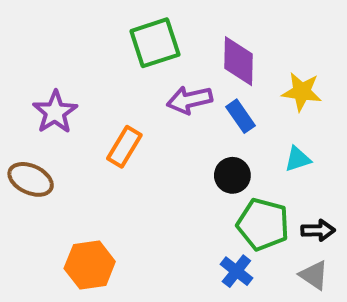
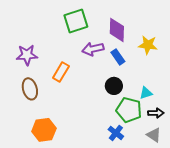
purple star: (55, 112) -> (27, 55), turned 30
cyan triangle: (298, 159) -> (146, 93), moved
brown ellipse: (31, 179) -> (30, 89), moved, turned 50

